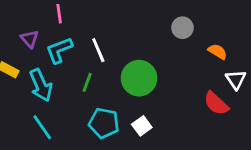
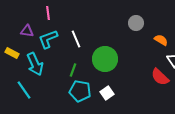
purple triangle: (30, 39) -> (27, 31), turned -40
green line: (87, 82) -> (73, 70), moved
cyan line: (42, 127) -> (24, 90), moved

